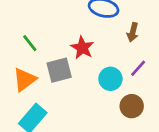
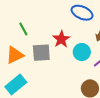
cyan circle: (110, 79) -> (82, 52), moved

